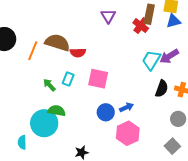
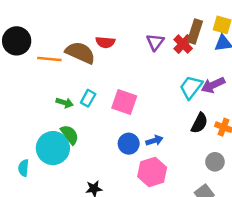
purple triangle: (108, 16) -> (155, 42), moved
orange line: (33, 51) -> (49, 59), turned 66
red semicircle: (78, 53) -> (105, 42), moved
green arrow: (49, 85) -> (65, 103), turned 144
green semicircle: (57, 111) -> (70, 135), turned 36

